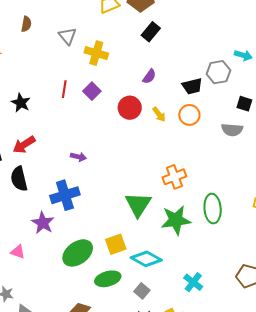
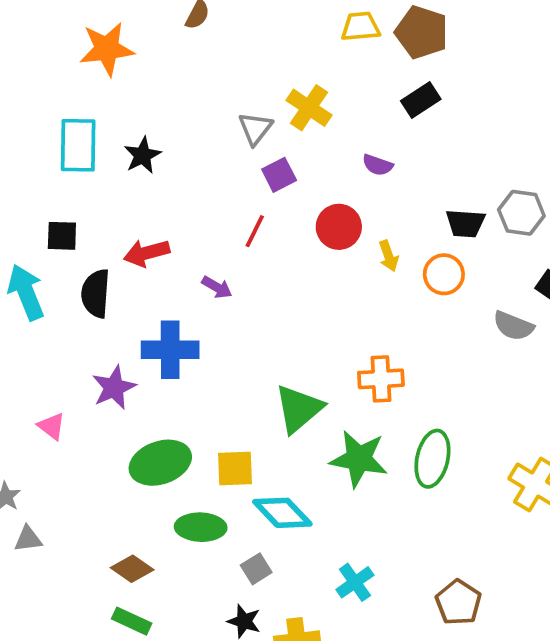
gray triangle: (67, 36) -> (255, 128), moved
purple semicircle: (149, 76) -> (378, 165), moved, turned 56
red line: (64, 89) -> (255, 231), moved
red arrow: (24, 145) -> (147, 253), moved

